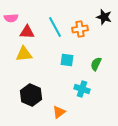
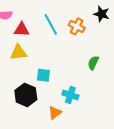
orange cross: (80, 29) -> (77, 26), turned 35
cyan square: (67, 60) -> (43, 75), moved
cyan cross: (82, 89) -> (70, 95), moved

